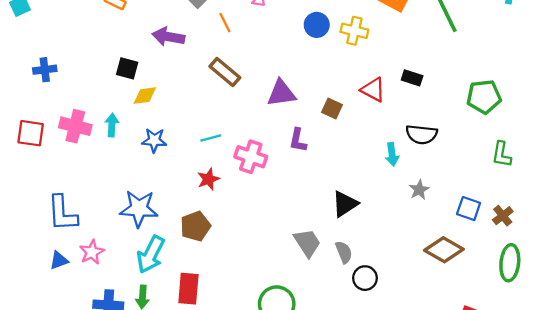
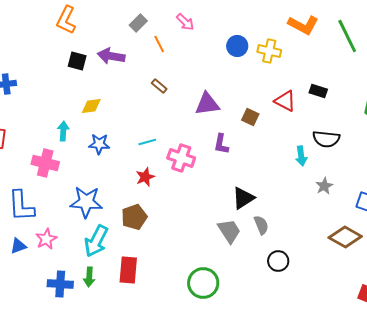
black square: (127, 68) -> (77, 61), moved
brown rectangle: (225, 72) -> (159, 86), size x0.6
pink cross: (75, 126) -> (45, 163), moved
black triangle: (345, 204) -> (243, 198), moved
gray semicircle: (344, 252) -> (261, 225), moved

